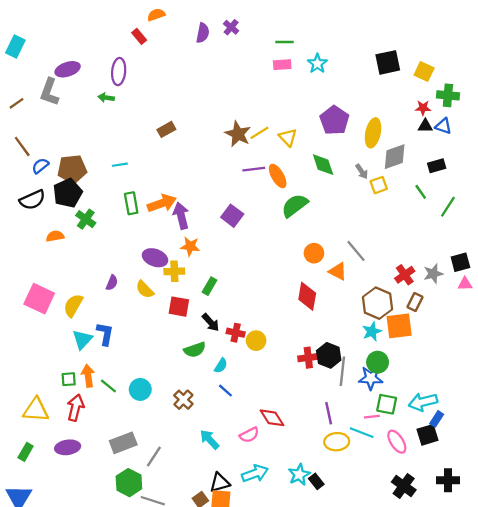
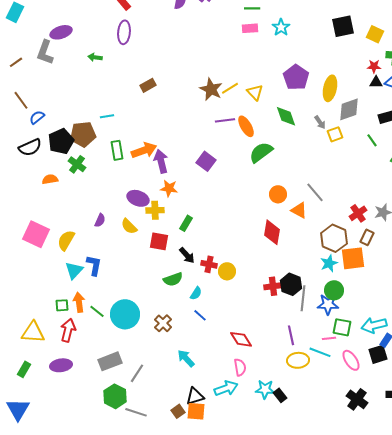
purple ellipse: (119, 72) -> (124, 32), moved
brown pentagon: (72, 169) -> (83, 134), moved
cyan circle: (140, 389) -> (125, 314), size x1.5
pink semicircle: (249, 435) -> (240, 367), moved, turned -72
cyan star: (299, 475) -> (265, 389), turned 30

